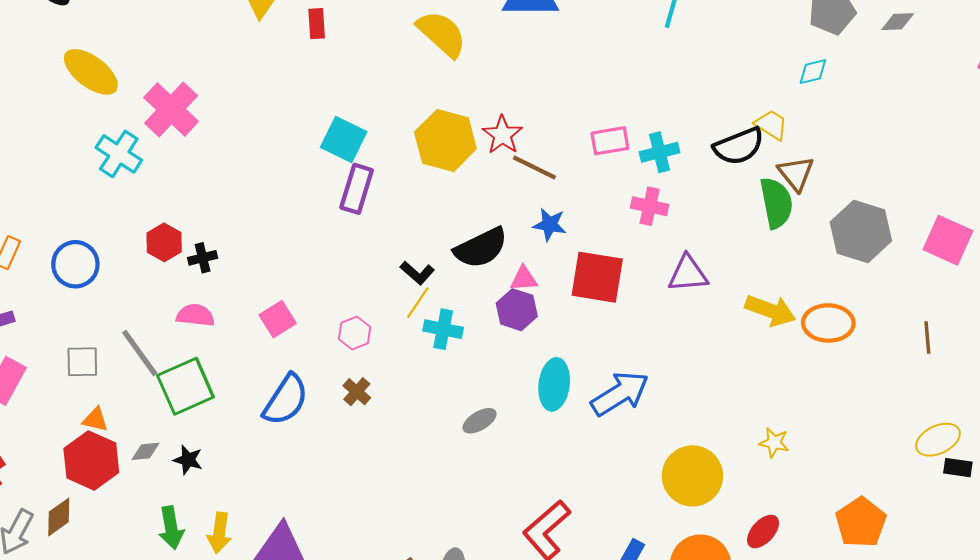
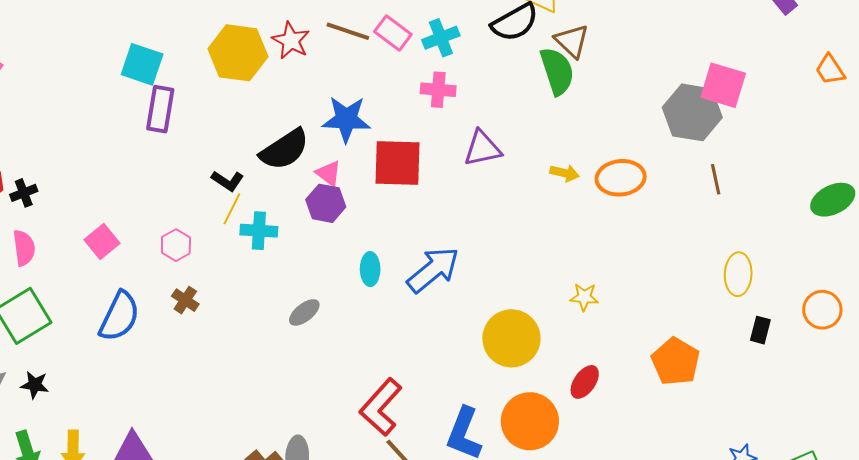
pink rectangle: (610, 141) -> (393, 33), turned 54
brown line: (534, 167) -> (348, 31), moved
blue star: (550, 225) -> (346, 119), size x1.5
gray hexagon: (861, 231) -> (692, 112), moved
pink triangle: (524, 279) -> (329, 173), turned 48
yellow arrow: (770, 310) -> (565, 173), size x0.6
pink semicircle: (195, 315) -> (24, 248), turned 84
cyan ellipse: (554, 384) -> (370, 269), size x0.7
yellow ellipse: (938, 440) -> (738, 274), turned -54
black rectangle: (958, 468) -> (760, 330), moved, turned -76

